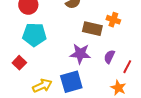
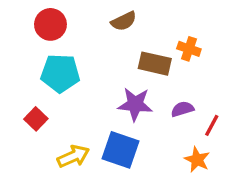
purple semicircle: (109, 57) -> (182, 109), turned 48
blue square: (71, 82) -> (121, 150), turned 35

